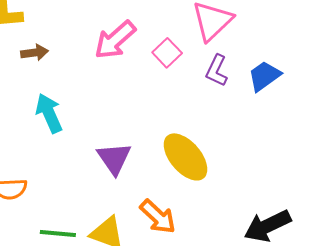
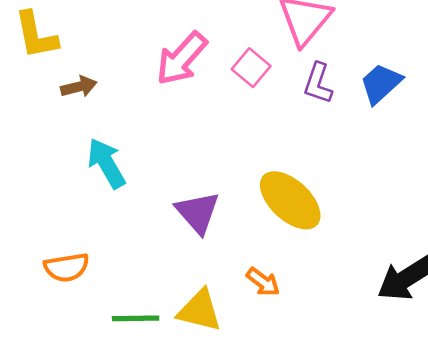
orange arrow: (158, 217) -> (263, 282), size x0.7

